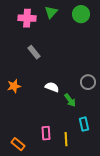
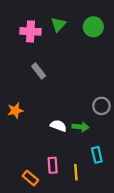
white semicircle: (52, 87) -> (58, 126), moved
green arrow: (70, 100) -> (81, 127), turned -48
orange rectangle: (18, 144) -> (30, 178), moved

